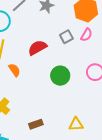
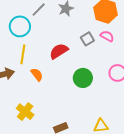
pink semicircle: (86, 35) -> (107, 36), turned -88

